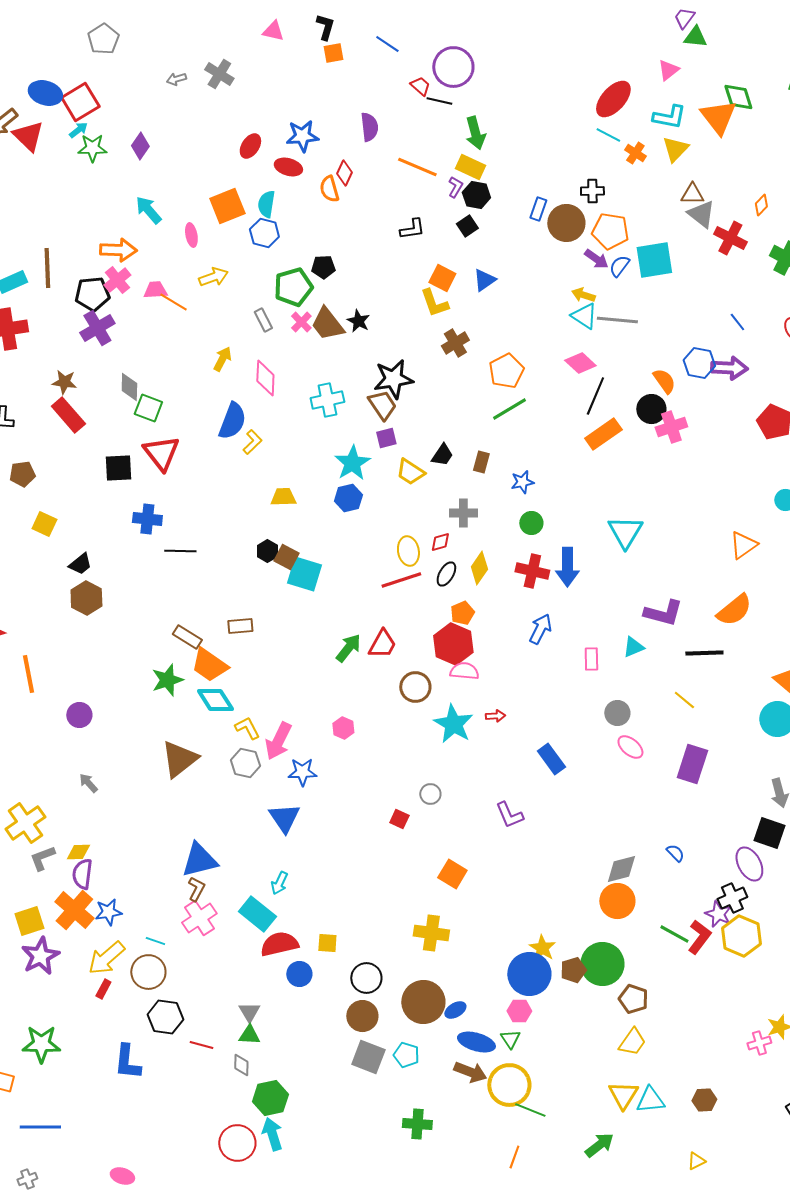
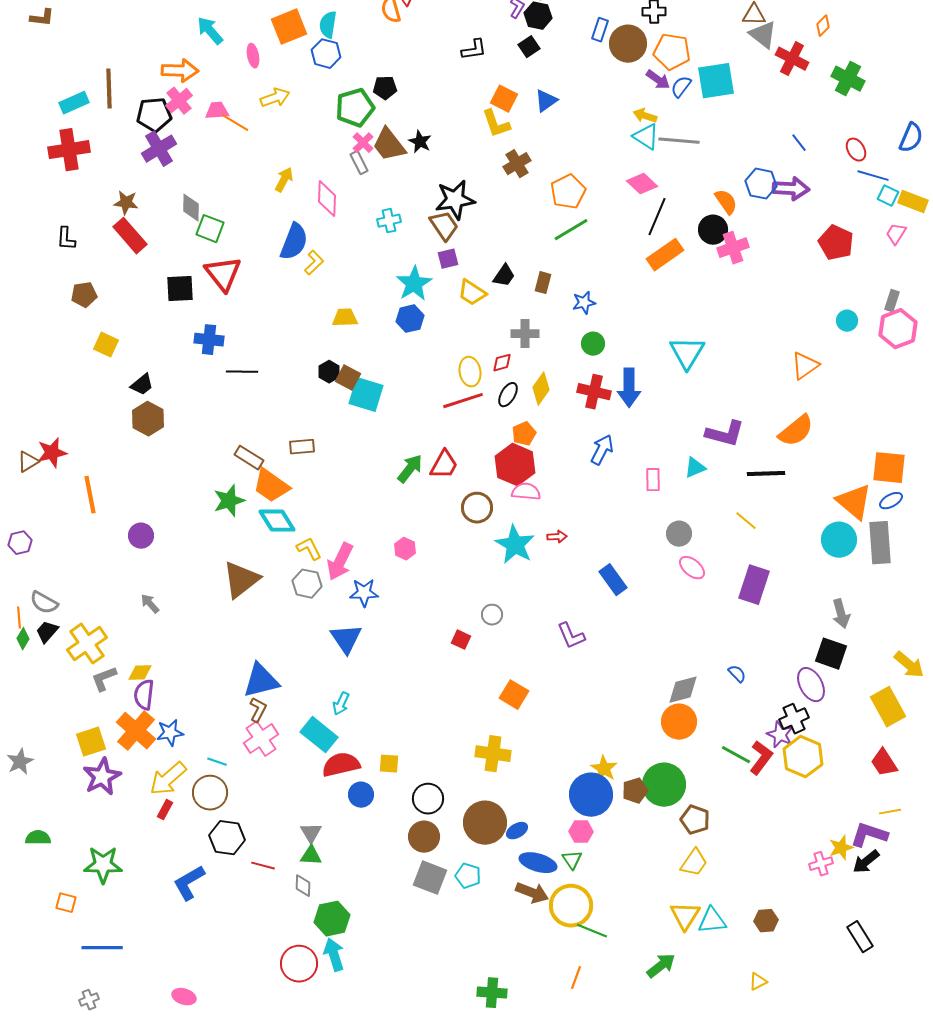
gray rectangle: (263, 320) -> (359, 163), moved
cyan cross: (327, 400) -> (389, 221), size x0.7
blue L-shape: (127, 1062) -> (189, 883), turned 54
green cross: (417, 1124) -> (492, 993), moved

